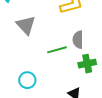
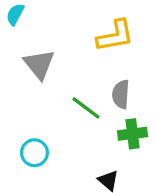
green line: (57, 50) -> (86, 108), turned 48

